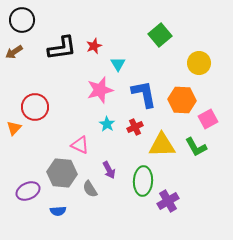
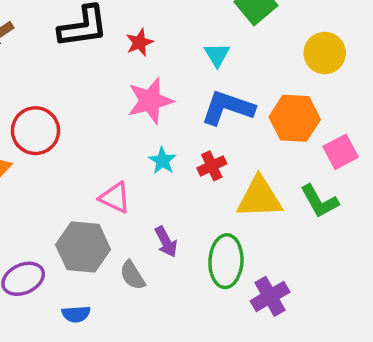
red star: (94, 46) -> (140, 42), moved
cyan triangle: (118, 64) -> (217, 55), moved
blue L-shape: (144, 94) -> (228, 108), turned -60

